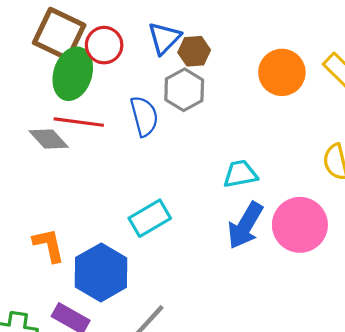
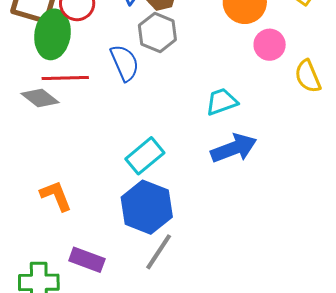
blue arrow: (245, 225) -> (234, 148), turned -132
pink circle: (300, 225) -> (270, 45), moved, size x0.6
blue hexagon: (101, 272) -> (147, 207), moved

